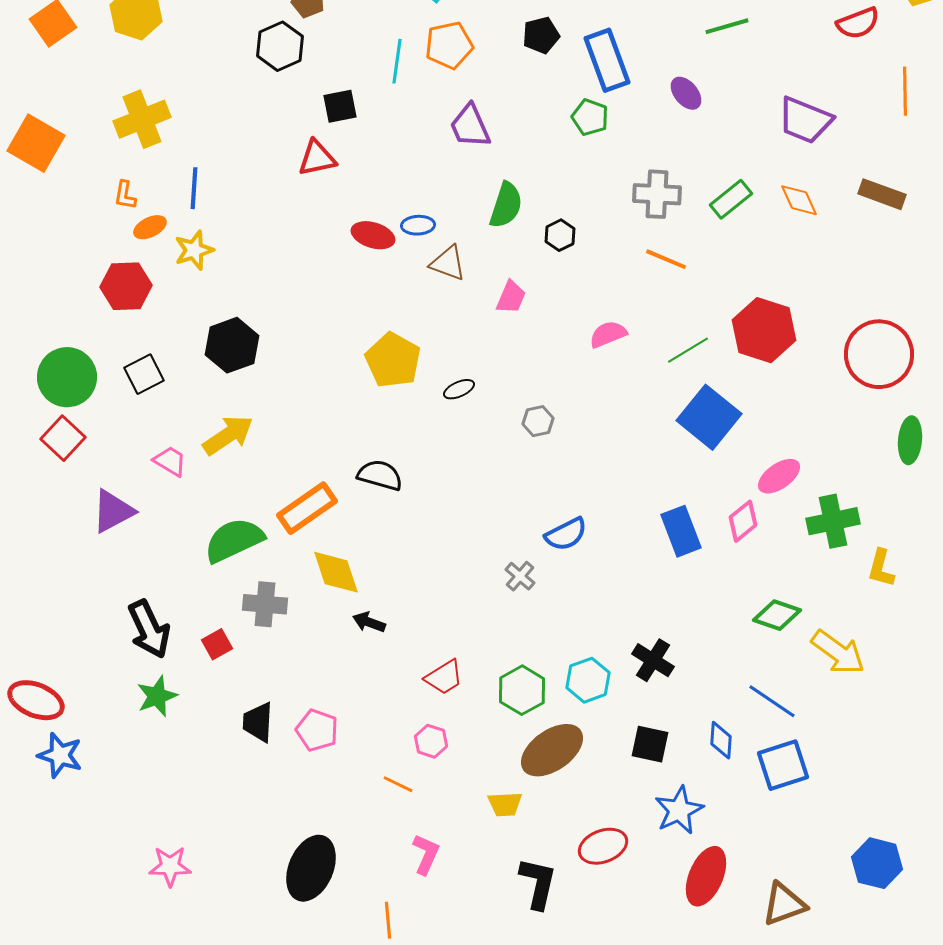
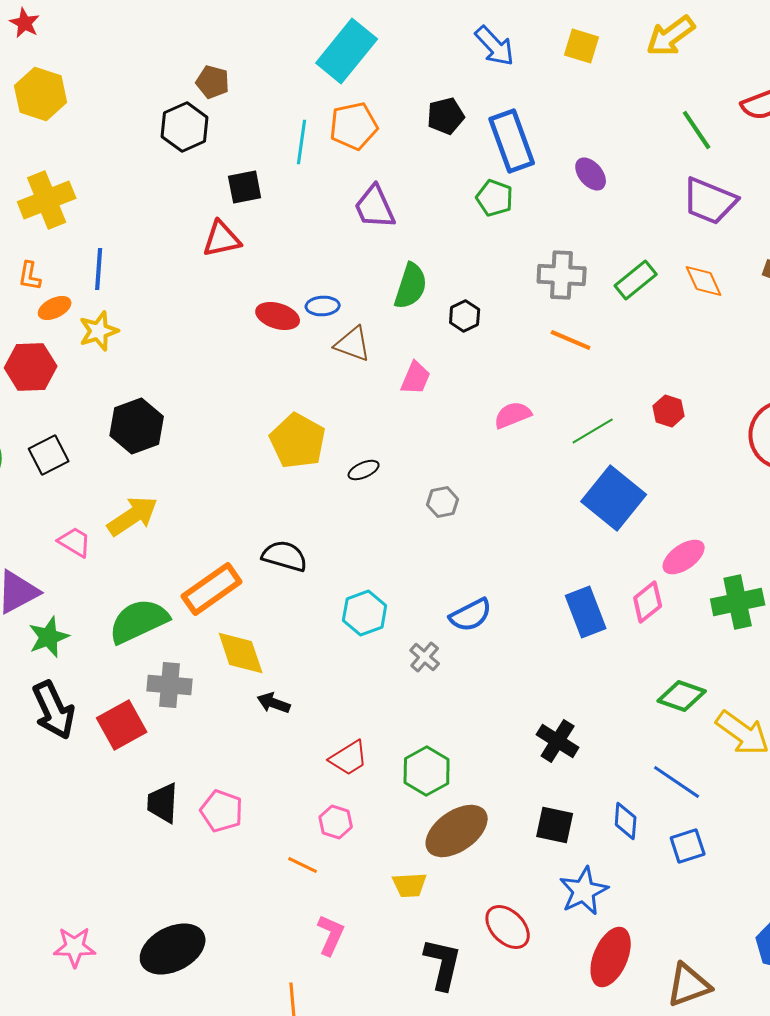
green line: (727, 26) -> (697, 130), moved, turned 72
red hexagon: (764, 330) -> (669, 411), size x0.5
red square: (217, 644) -> (122, 725), size x1.6
cyan hexagon: (588, 680) -> (365, 613), moved
green star: (157, 696) -> (49, 637), moved
blue square: (783, 765) -> (688, 846), size x0.7
red ellipse: (603, 846) -> (508, 927), turned 66
black ellipse: (311, 868) -> (173, 949), moved, turned 40

